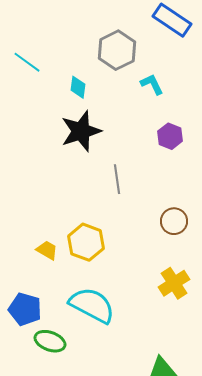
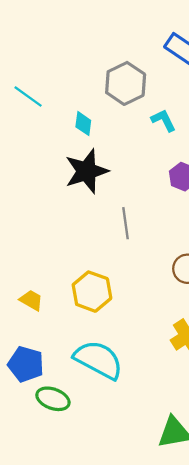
yellow trapezoid: (47, 250) -> (31, 300), moved

